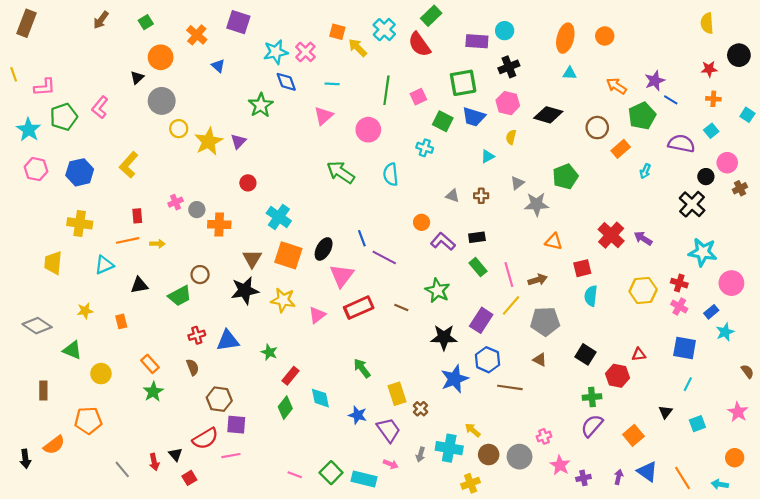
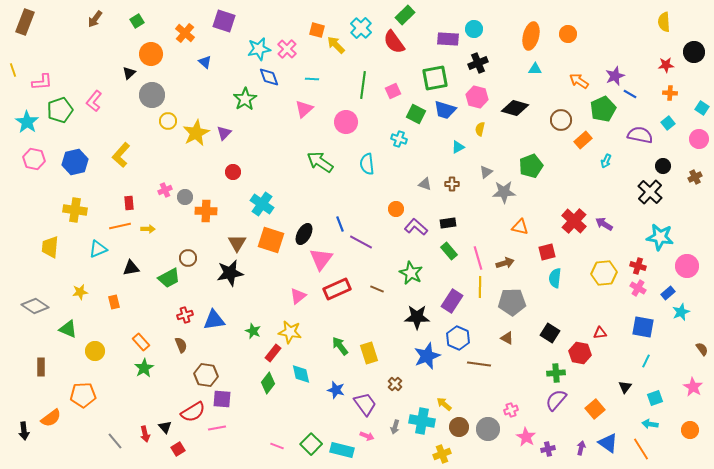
pink circle: (727, 163) -> (699, 139), moved
yellow star: (283, 300) -> (290, 332), moved
yellow line: (511, 305) -> (480, 287), turned -40
yellow rectangle: (397, 394) -> (369, 353), moved
cyan arrow: (720, 484) -> (650, 424), moved

